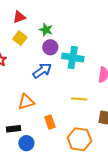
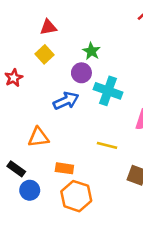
green star: (46, 30) -> (91, 51), moved
orange rectangle: (50, 122) -> (64, 168), turned -72
black rectangle: (13, 129) -> (16, 169), turned 32
orange hexagon: (79, 139) -> (76, 196), moved

